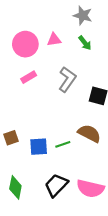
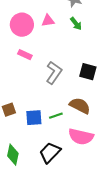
pink rectangle: (29, 77) -> (25, 55), turned 56
gray L-shape: (67, 79) -> (54, 73), moved
pink semicircle: (90, 189) -> (81, 137), moved

